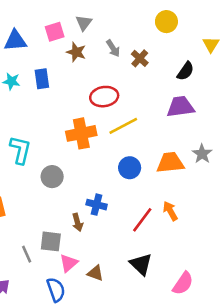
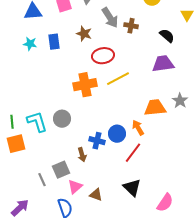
gray arrow: (113, 48) -> (110, 18), size x1.5
brown star: (76, 52) -> (84, 34), moved
brown cross: (140, 58) -> (131, 26), turned -32
black semicircle: (186, 71) -> (167, 36), turned -84
cyan L-shape: (20, 150) -> (37, 122), moved, turned -30
blue circle: (130, 168) -> (117, 134), moved
orange arrow: (170, 211) -> (138, 128), moved
gray square: (51, 241) -> (61, 170), turned -30

